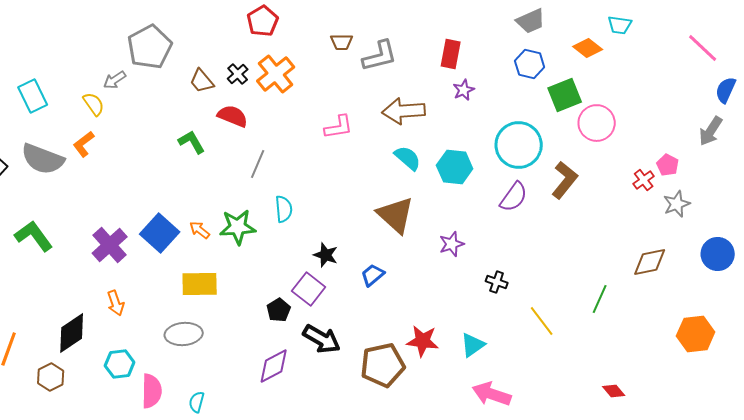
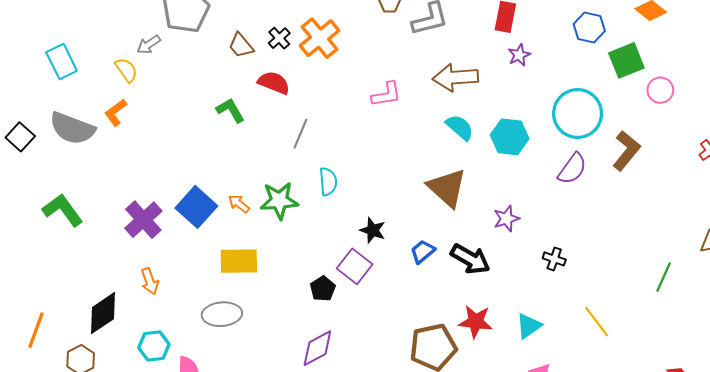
pink circle: (597, 123) -> (660, 90), size x0.7
yellow line: (542, 321) -> (597, 322), moved
black arrow: (322, 339) -> (470, 259), moved

